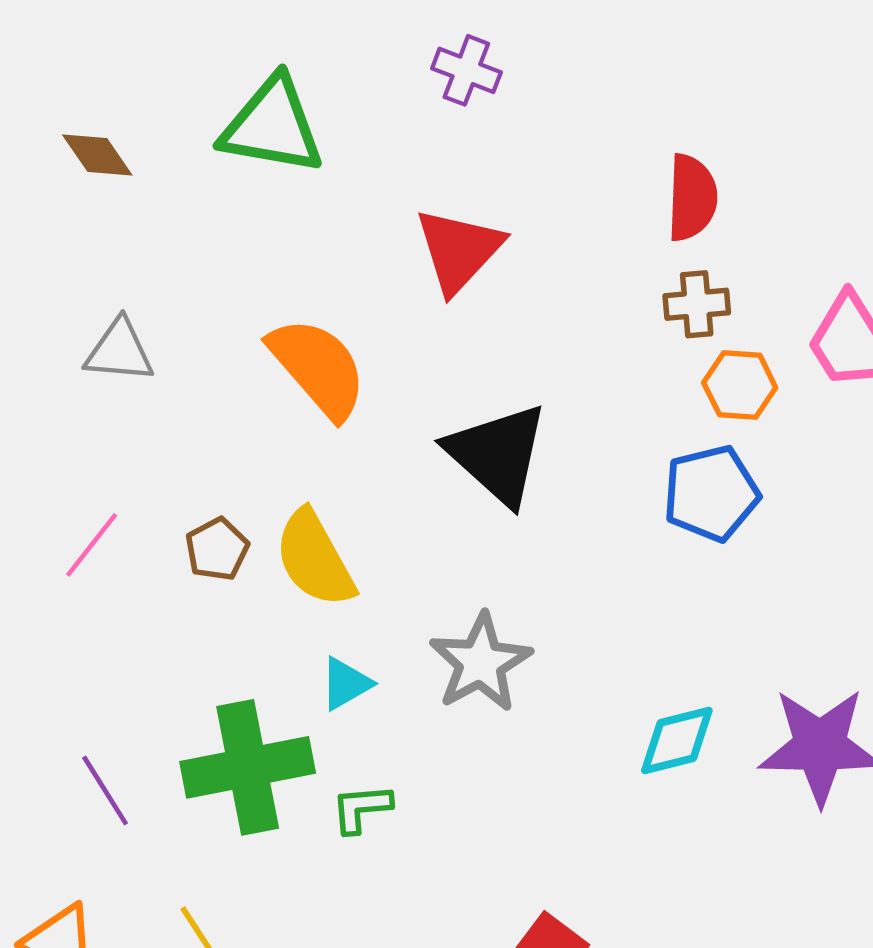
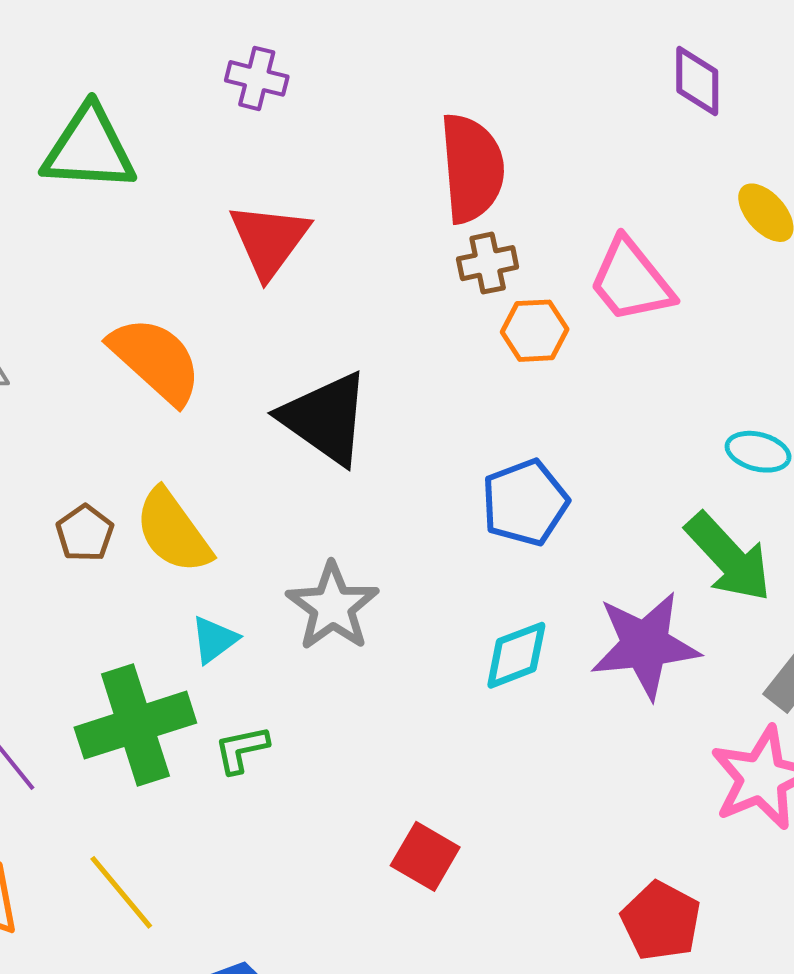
red semicircle: (692, 198) -> (472, 168), size x1.4
blue pentagon: (711, 493) -> (525, 503), moved

